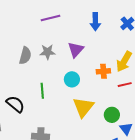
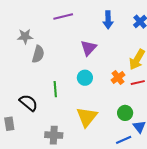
gray star: (47, 52) -> (25, 36), moved
orange cross: (103, 71) -> (118, 77), moved, turned -32
yellow triangle: (83, 107) -> (87, 117), moved

